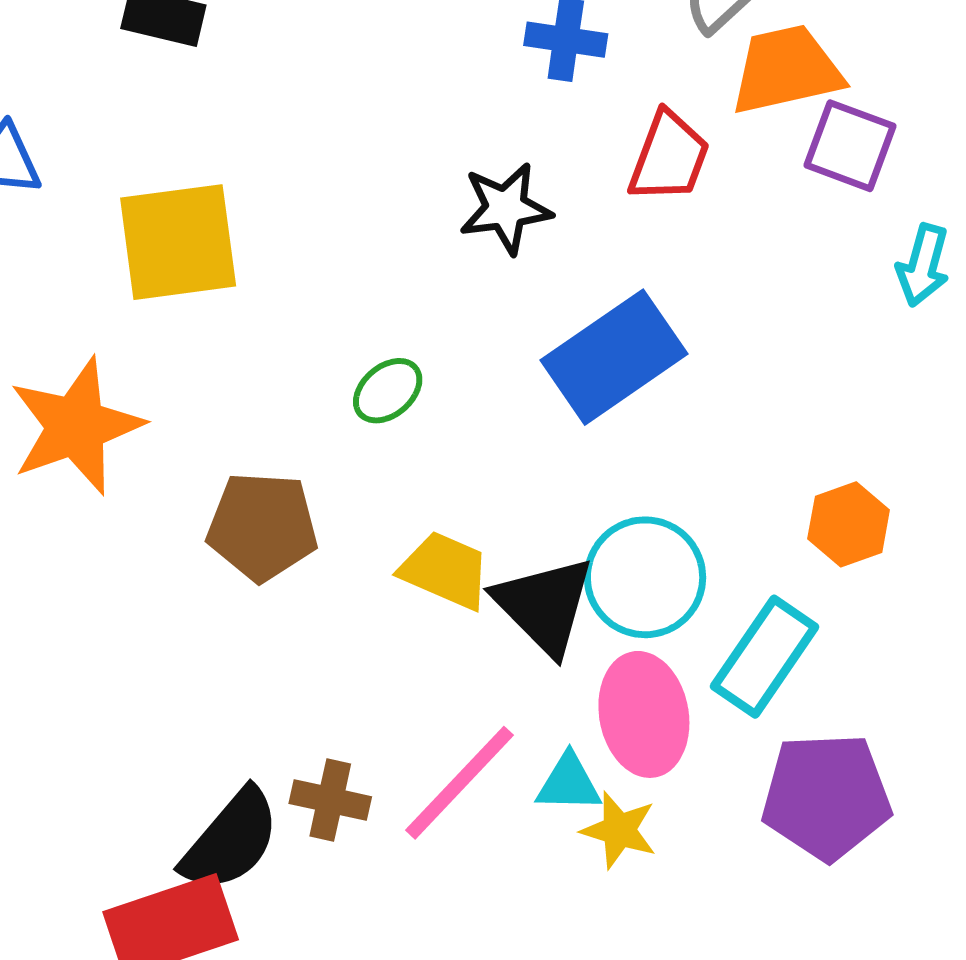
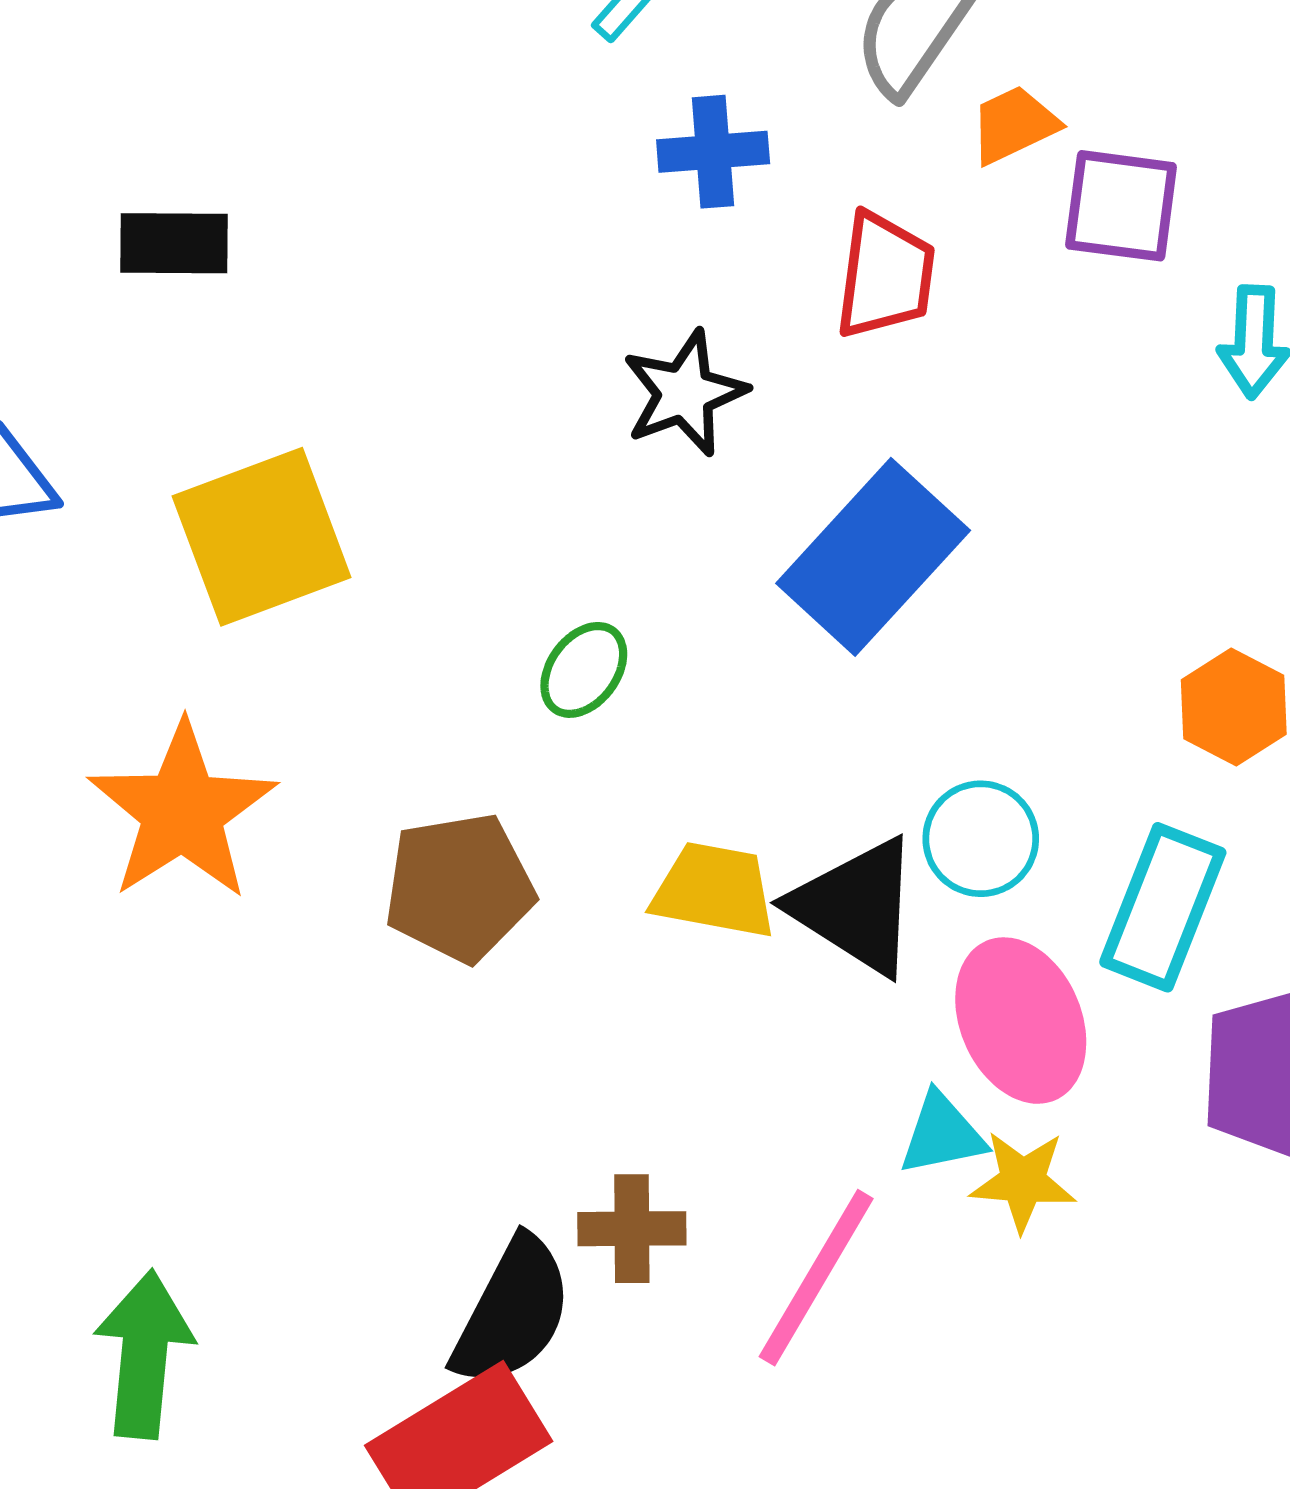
orange trapezoid: (786, 70) -> (1014, 125), size x0.6
cyan circle: (645, 577) -> (981, 839), size x0.7
pink line: (460, 783) -> (816, 1278), moved

